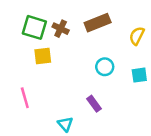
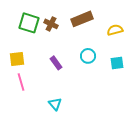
yellow semicircle: (137, 36) -> (115, 30), turned 49
yellow square: (43, 56) -> (17, 59), moved
purple rectangle: (94, 104) -> (56, 63), moved

